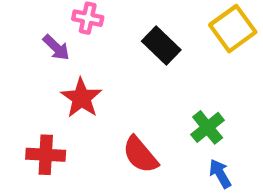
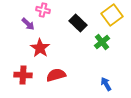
green cross: (208, 127) -> (102, 42), moved
red semicircle: (140, 155) -> (56, 75), moved, turned 114

